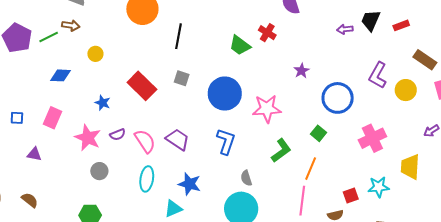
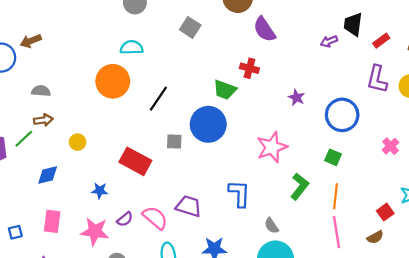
red rectangle: (401, 25) -> (381, 41), moved
black line: (178, 36) -> (158, 99), turned 40
blue circle: (225, 93) -> (208, 124), moved
pink cross: (372, 138) -> (390, 146), size x0.6

